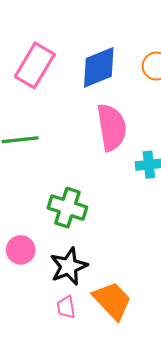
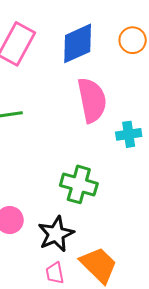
green cross: (67, 208) -> (79, 184), moved

